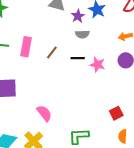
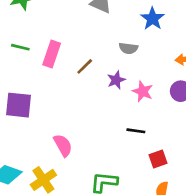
purple star: (78, 16) -> (116, 80), moved
black line: (78, 58) -> (136, 131), moved

